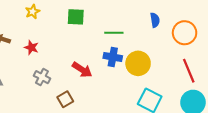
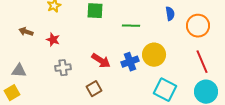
blue cross: (113, 57) -> (130, 62), moved, turned -30
gray cross: (42, 77) -> (63, 68), turned -35
brown square: (65, 99) -> (94, 89), moved

